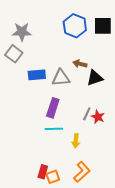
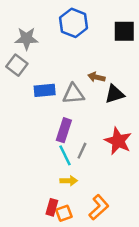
blue hexagon: (75, 26) -> (74, 23), moved
gray line: (87, 114) -> (82, 151), moved
red star: (98, 117) -> (118, 141), size x1.6
cyan line: (54, 129) -> (65, 155), turned 66
yellow arrow: (76, 141) -> (69, 181), moved, turned -96

